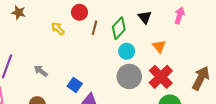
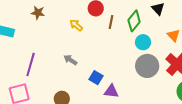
gray arrow: (41, 71) -> (70, 60), moved

